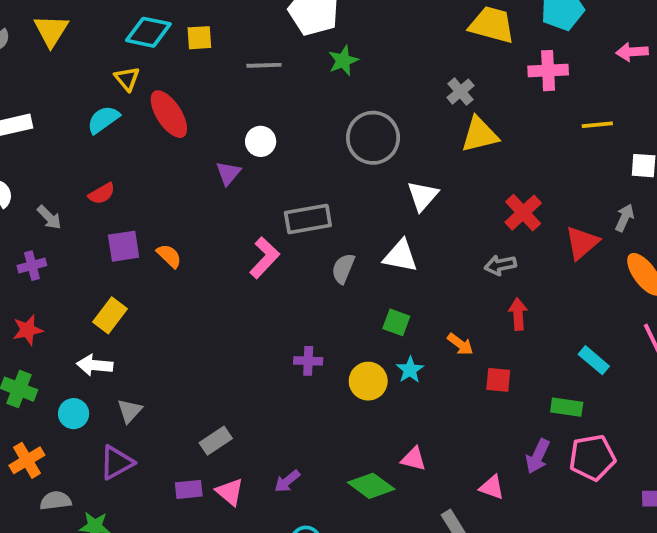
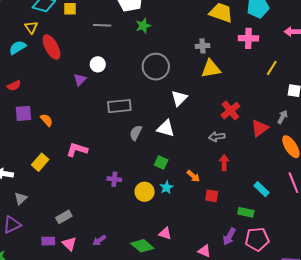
gray cross: (460, 92) -> (203, 46), turned 32
yellow line: (597, 125) -> (272, 68), turned -56
pink L-shape: (265, 258) -> (77, 150), moved, turned -120
yellow rectangle: (110, 315) -> (40, 162), moved

